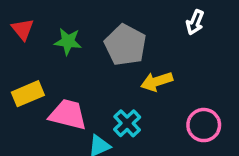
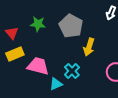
red triangle: (23, 29) -> (12, 33), moved
yellow arrow: (157, 82) -> (89, 47), turned -54

